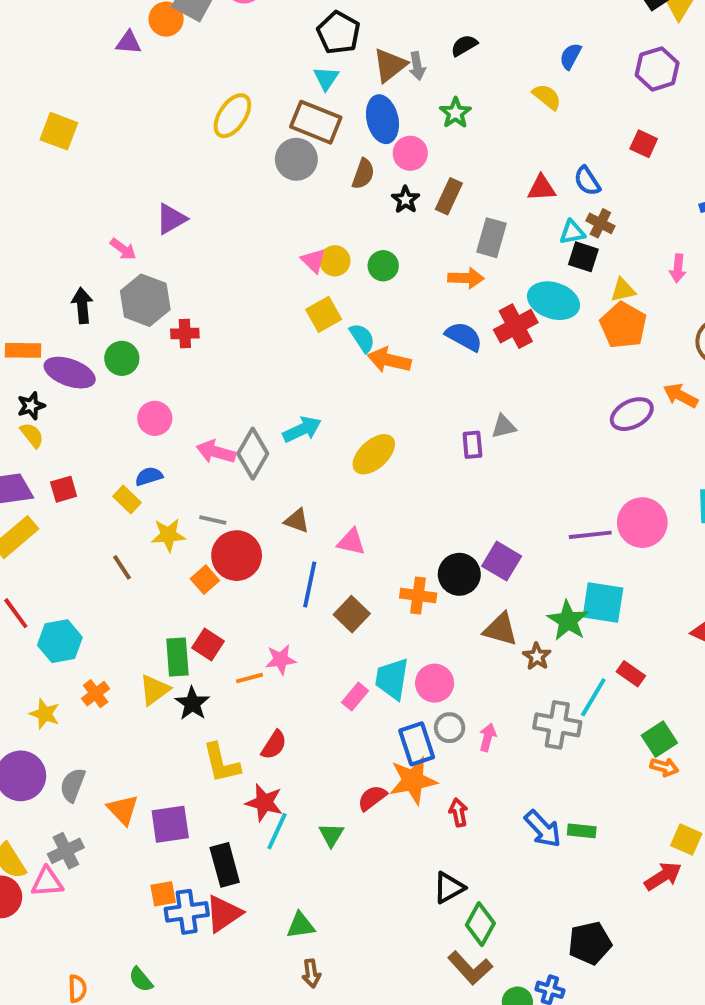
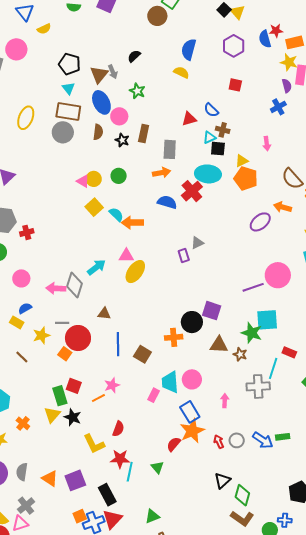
blue semicircle: (571, 56) -> (189, 49), size x1.5
pink triangle: (351, 542) -> (126, 256), moved
gray circle: (450, 728) -> (237, 440), moved

